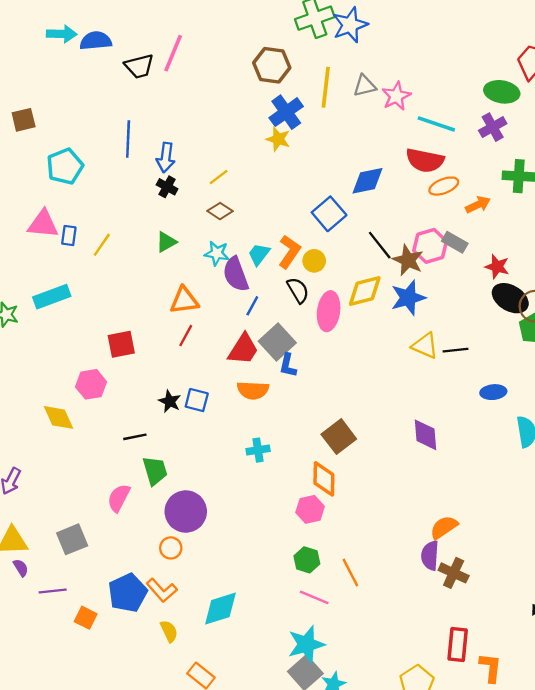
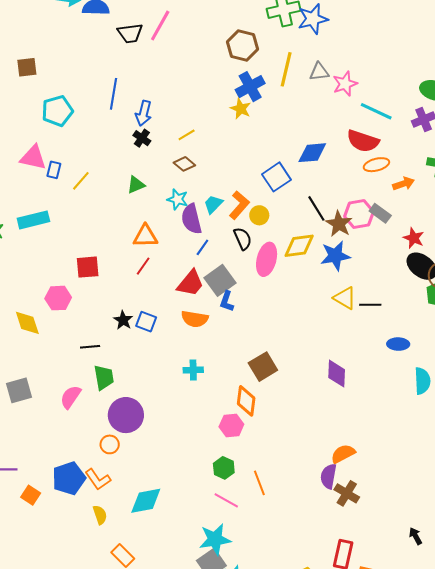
gray square: (72, 539) -> (19, 390), moved

